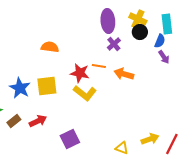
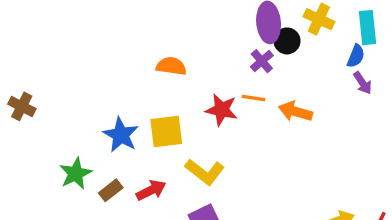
black circle: (140, 32) -> (287, 41), moved
purple cross: (114, 44) -> (262, 61), moved
yellow L-shape: (85, 93) -> (205, 172), moved

